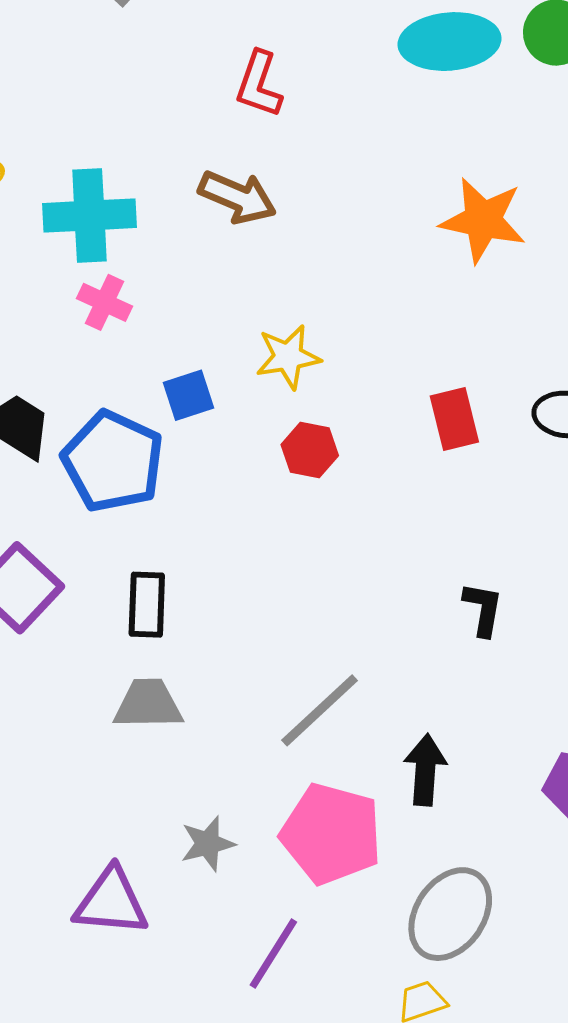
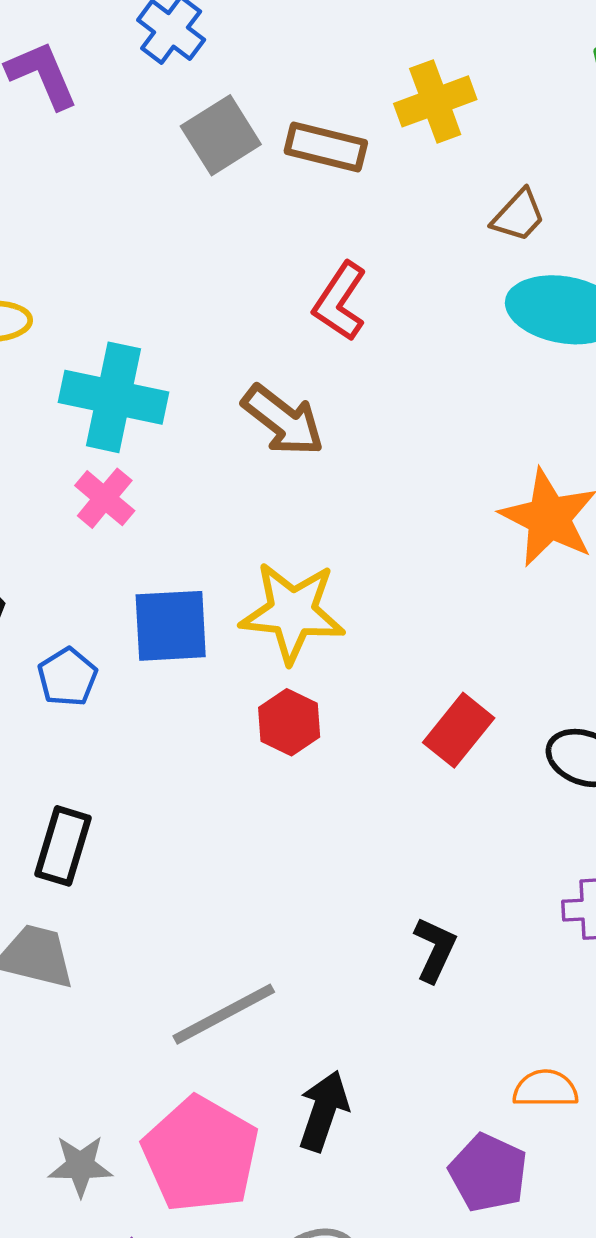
yellow star: (288, 357) -> (292, 612), size x1.4
blue square: (188, 395) -> (171, 626), size x1.4
red rectangle: (454, 419) -> (459, 730), turned 38
blue pentagon: (113, 461) -> (67, 677), size x0.5
gray star: (208, 844) -> (80, 1166), moved

